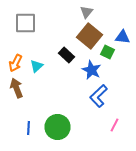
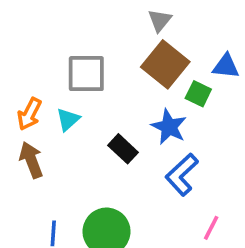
gray square: (26, 23) -> (86, 74), moved
black rectangle: (66, 55) -> (123, 149), moved

